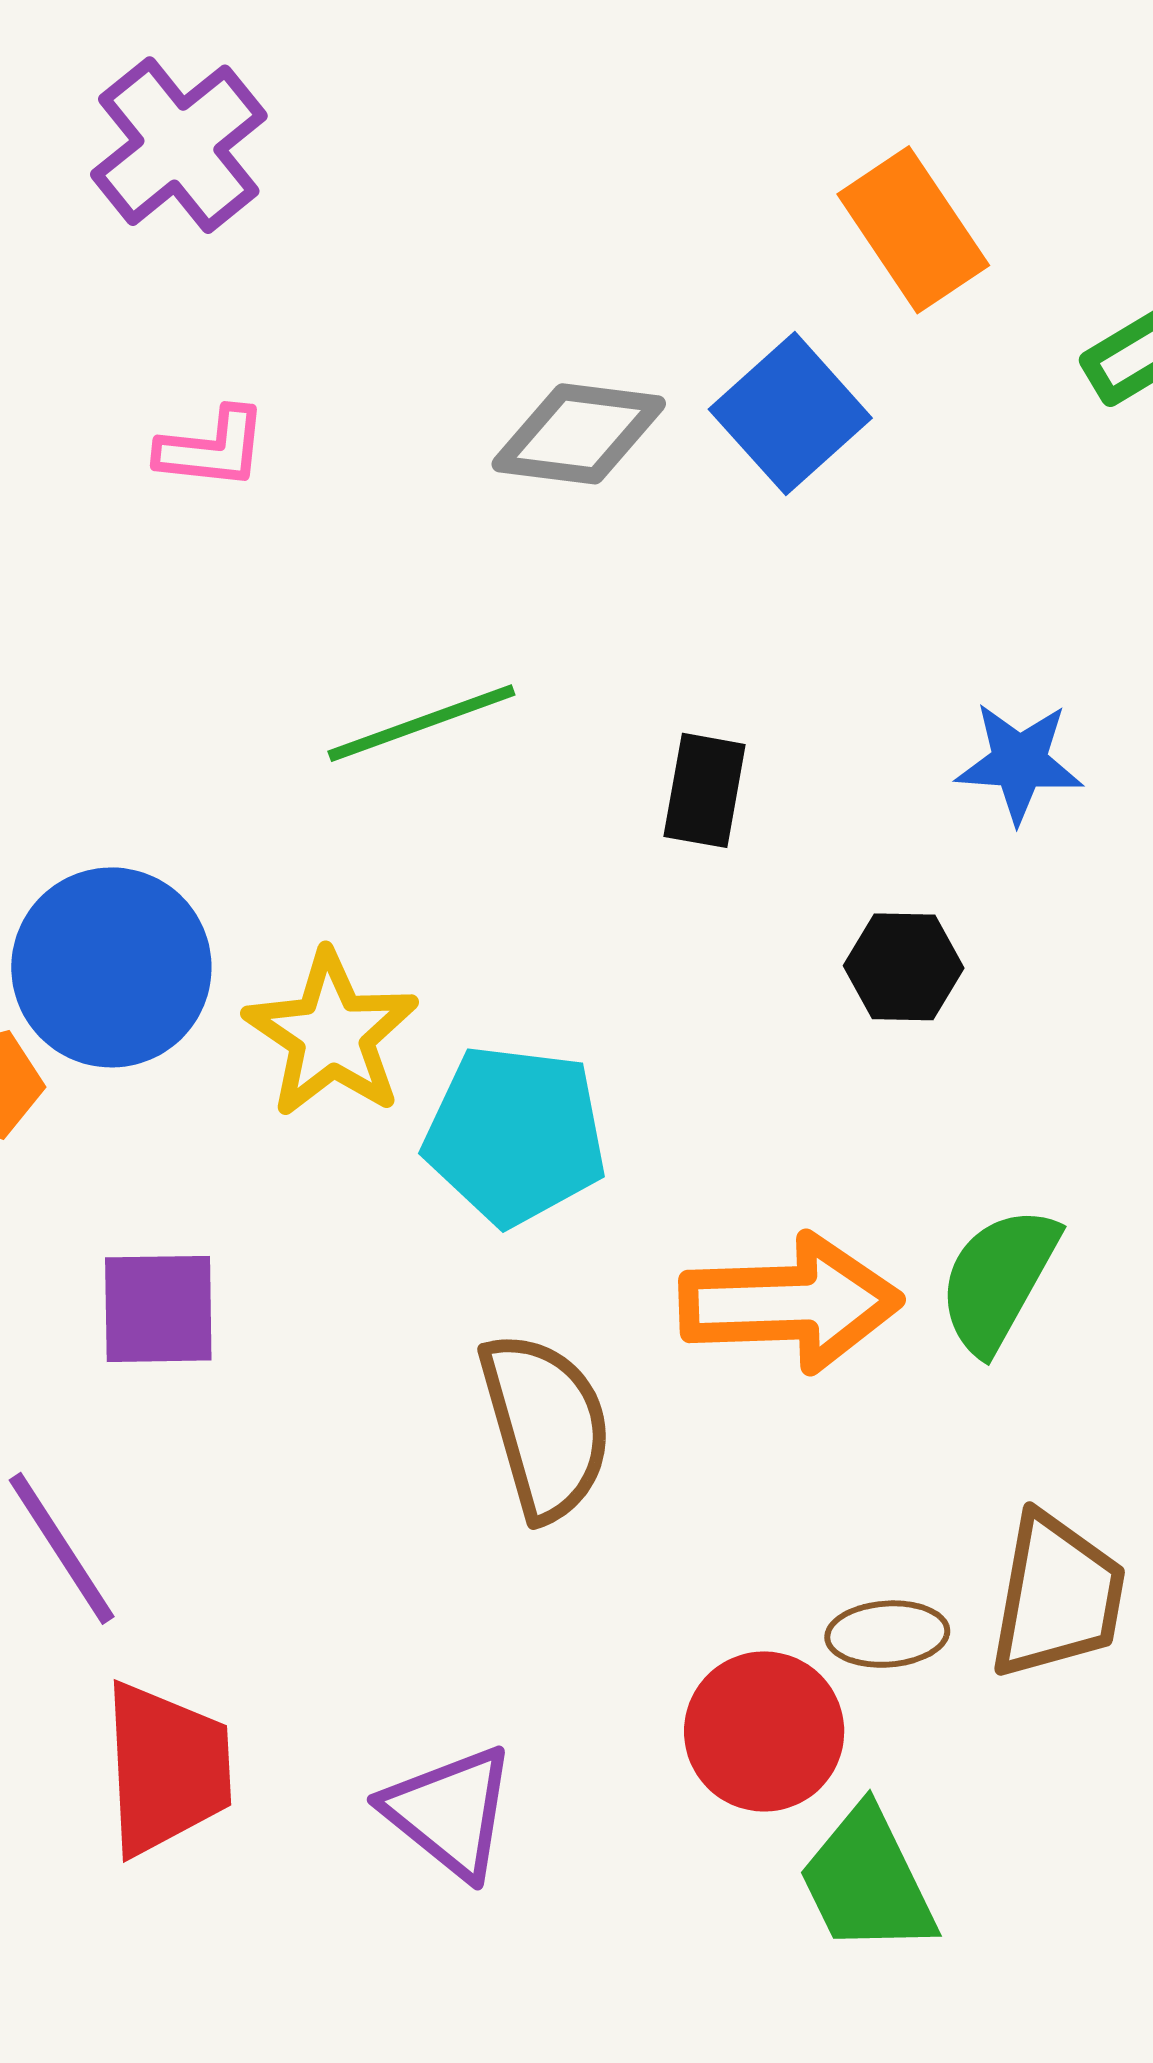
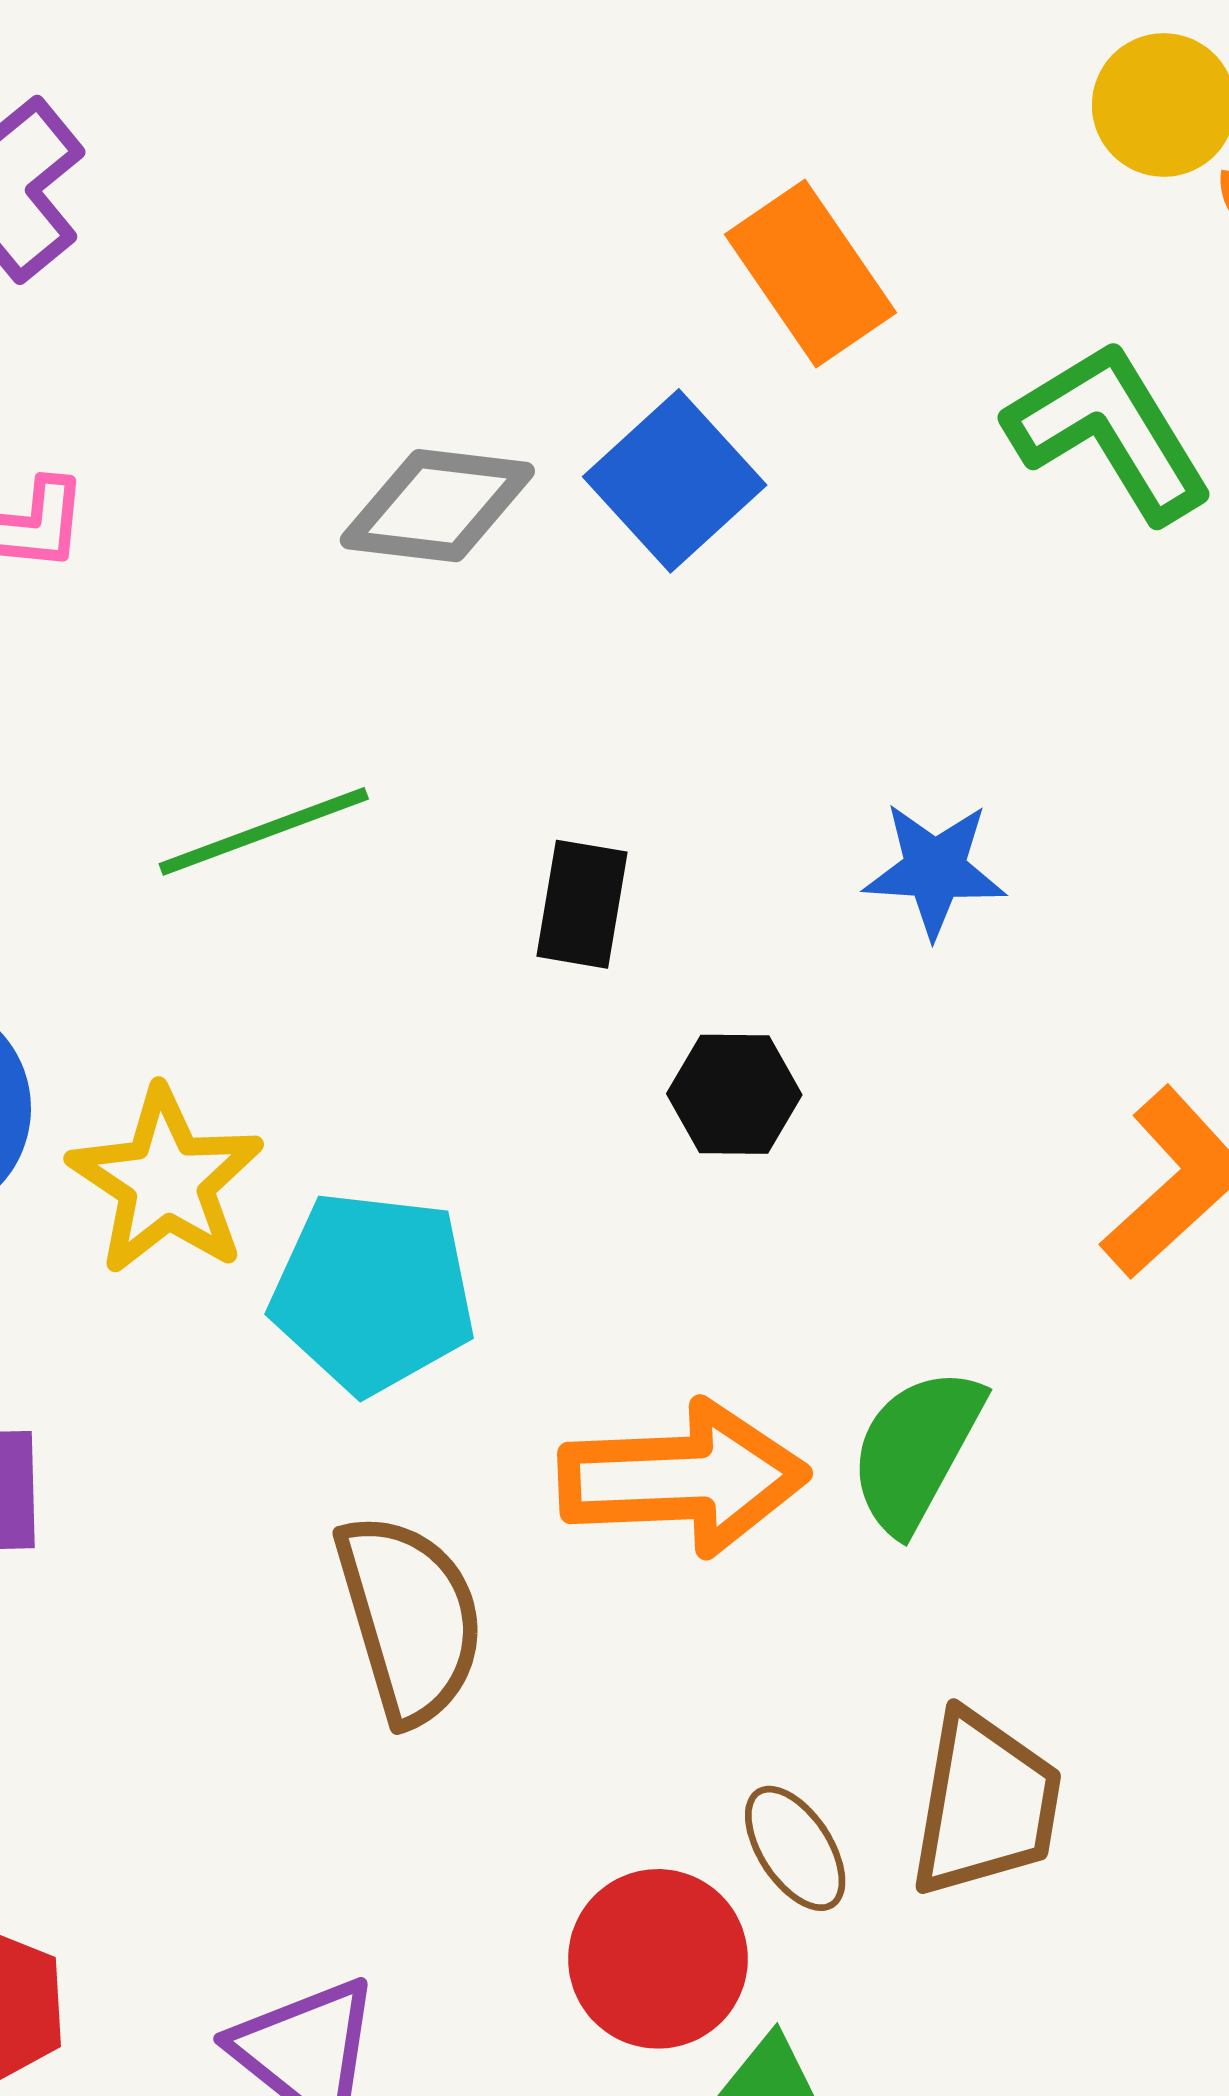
black hexagon: (904, 967) -> (734, 1094), moved
brown ellipse: (887, 1634) -> (795, 1848), turned 61

